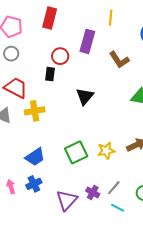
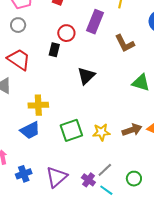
yellow cross: (35, 111) -> (38, 105), moved
blue cross: (34, 184) -> (24, 174), moved
purple cross: (93, 192) -> (88, 180), moved

